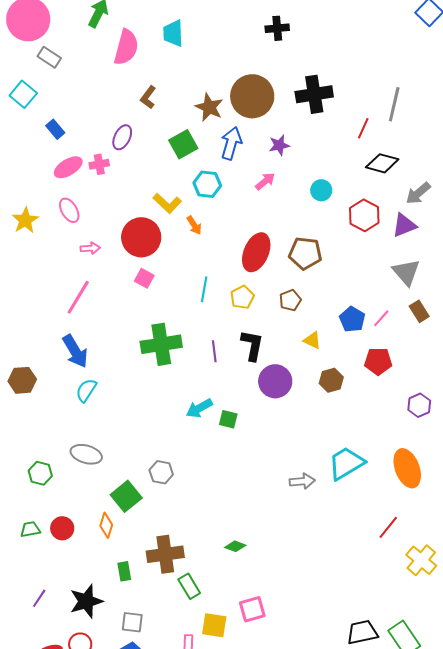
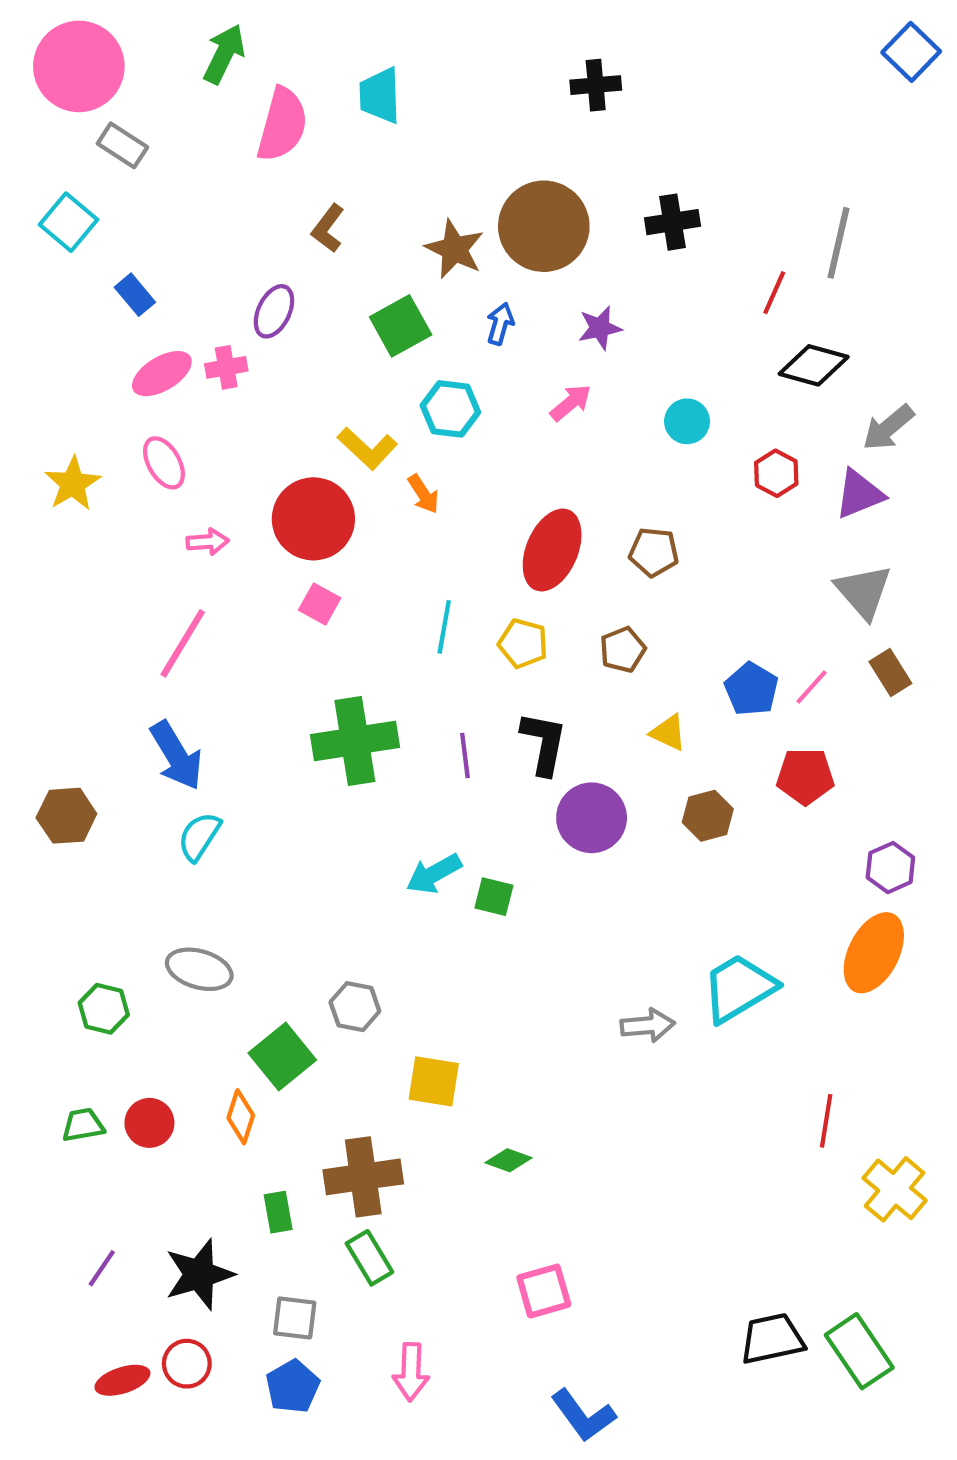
black cross: (314, 94) -> (672, 222), size x0.7
blue arrow: (231, 143) -> (500, 324), size x0.6
red hexagon: (364, 215) -> (776, 473), size x0.7
brown pentagon: (305, 253) -> (654, 552), size x0.7
yellow pentagon: (242, 297) -> (523, 643), turned -30
orange ellipse: (407, 468) -> (874, 953), moved, turned 48
red line: (388, 527) -> (826, 1121), turned -30
green rectangle: (189, 586) -> (369, 1258), moved
yellow square: (214, 625) -> (434, 1081), moved

